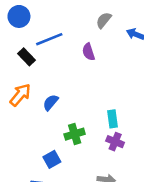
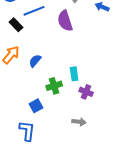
purple semicircle: (89, 52) -> (65, 21), size x1.5
cyan rectangle: (113, 119) -> (74, 74), moved

